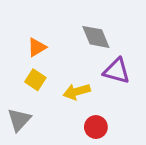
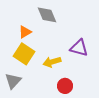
gray diamond: (96, 37) -> (47, 15), moved
yellow square: (35, 80) -> (24, 54), size x1.5

